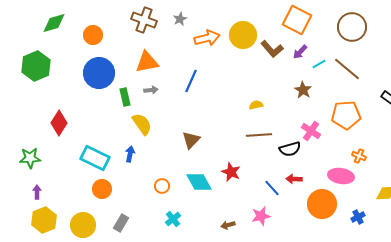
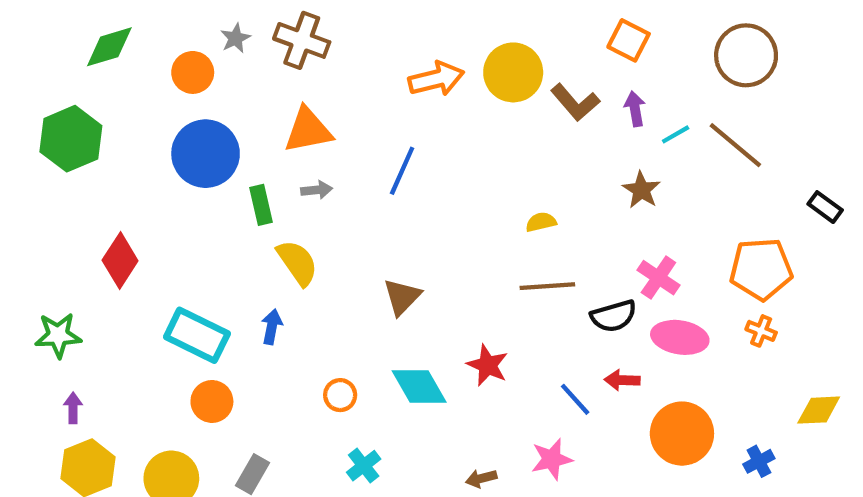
gray star: (180, 19) -> (235, 38), moved
orange square: (297, 20) -> (629, 40), size x0.7
purple arrow: (300, 52) -> (635, 109), turned 126
orange pentagon: (346, 115) -> (761, 269), moved
pink ellipse: (341, 176) -> (680, 337), moved

